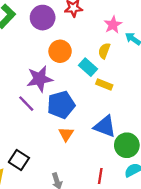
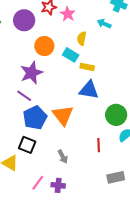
pink star: (113, 25) -> (68, 14), moved
blue pentagon: (61, 105) -> (35, 118), moved
blue triangle: (105, 126) -> (89, 90), moved
orange triangle: (66, 134) -> (63, 115), size x1.6

